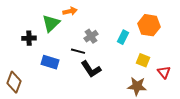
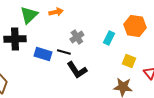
green triangle: (51, 23) -> (29, 15), moved
black cross: (29, 38) -> (15, 39), size x1.5
blue rectangle: (50, 62) -> (43, 54), moved

